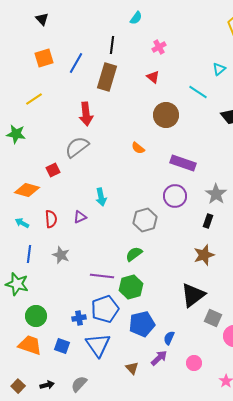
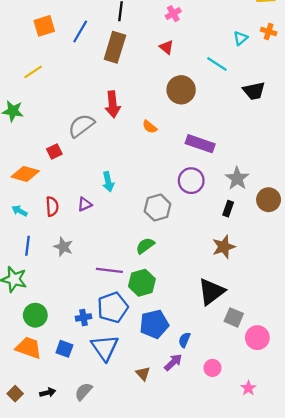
red arrow: (86, 114) -> (113, 104), moved

